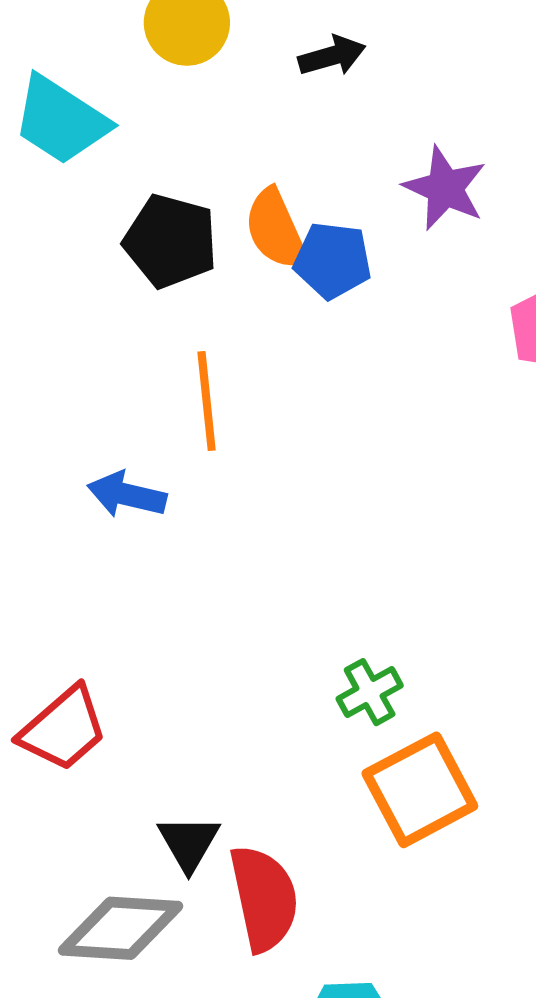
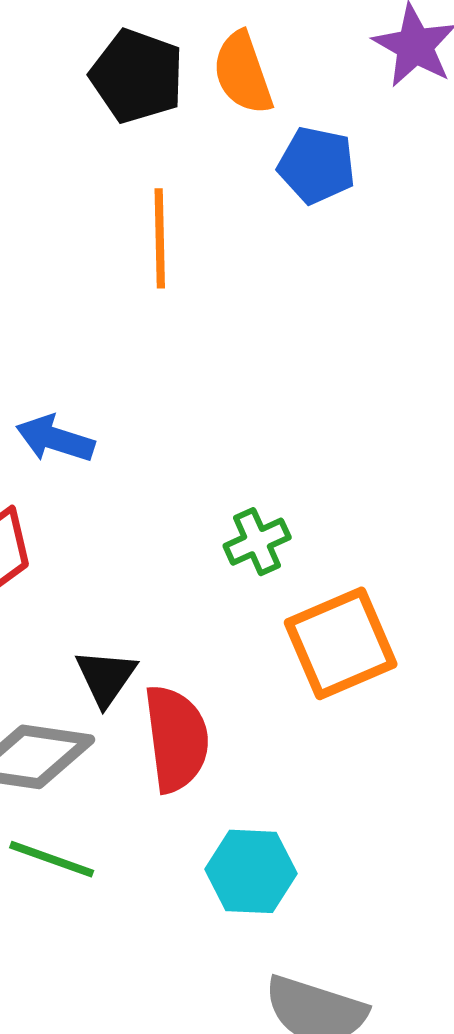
blue pentagon: (333, 260) -> (317, 165), moved
blue arrow: (127, 495) -> (55, 439), moved
green cross: (370, 692) -> (257, 542), moved

